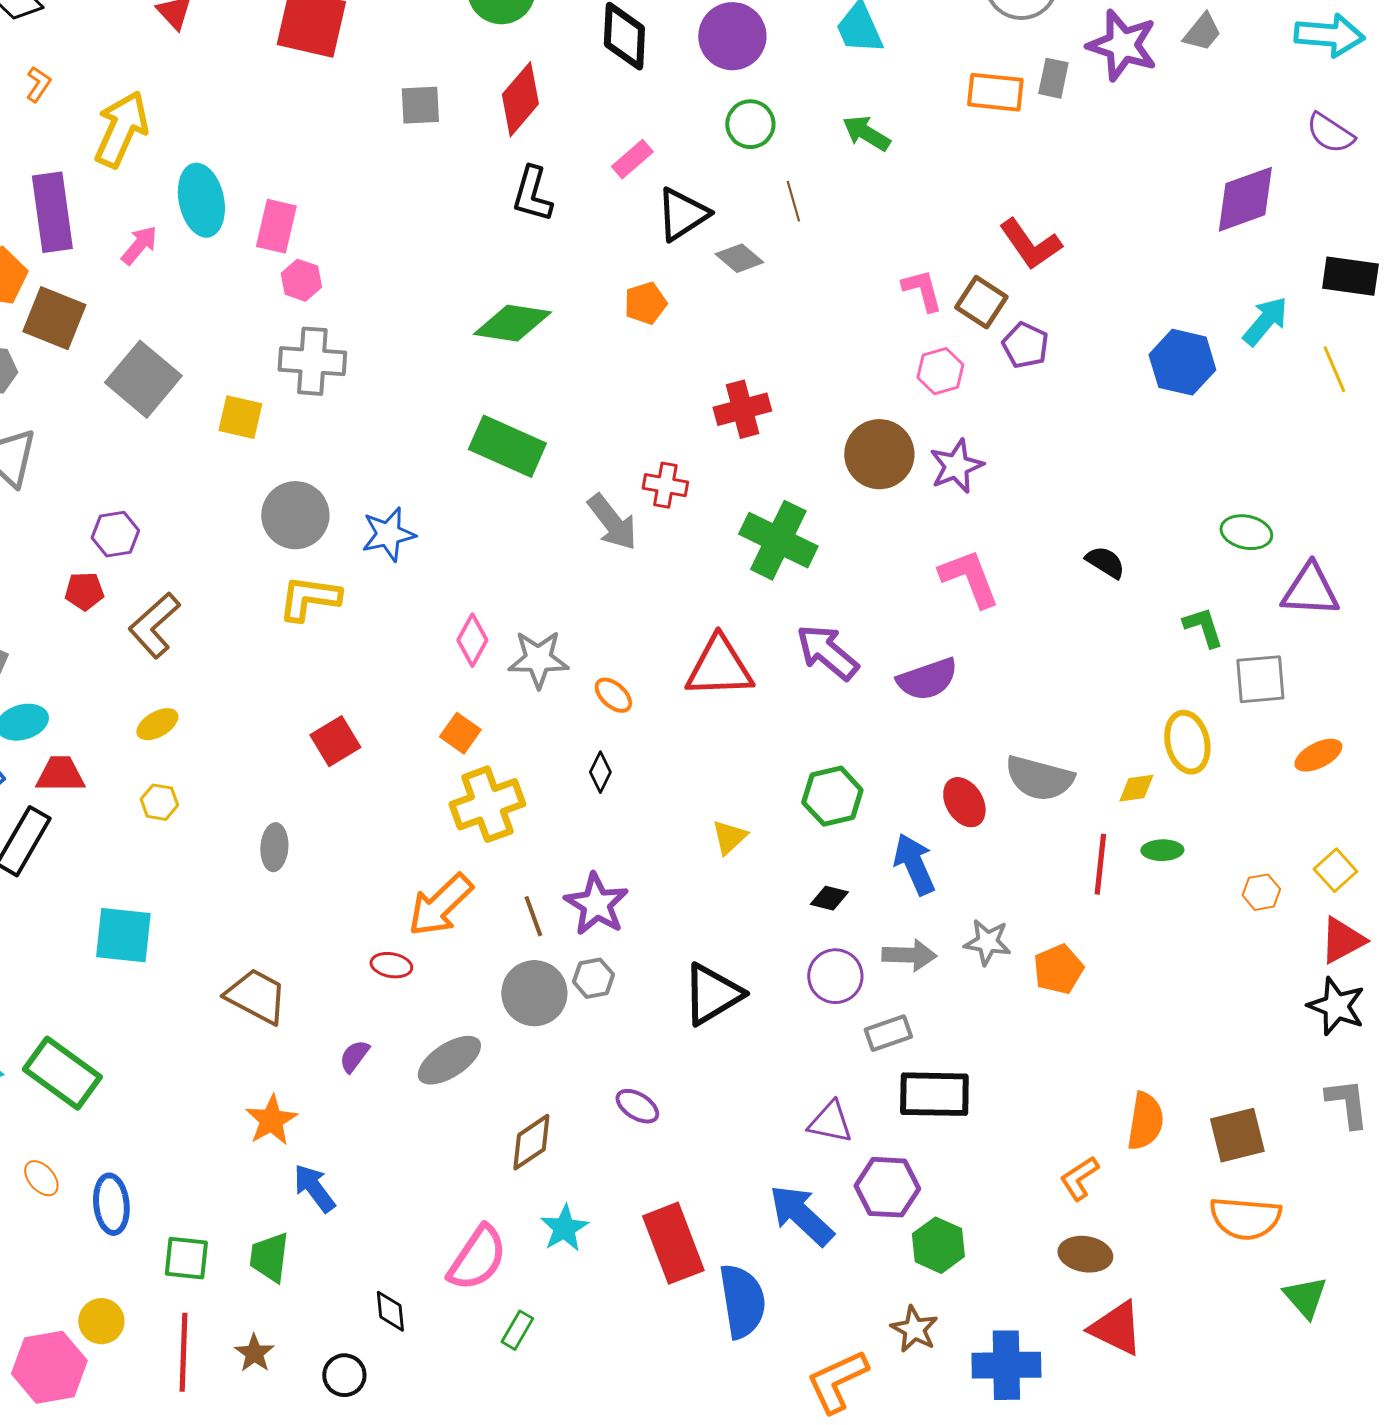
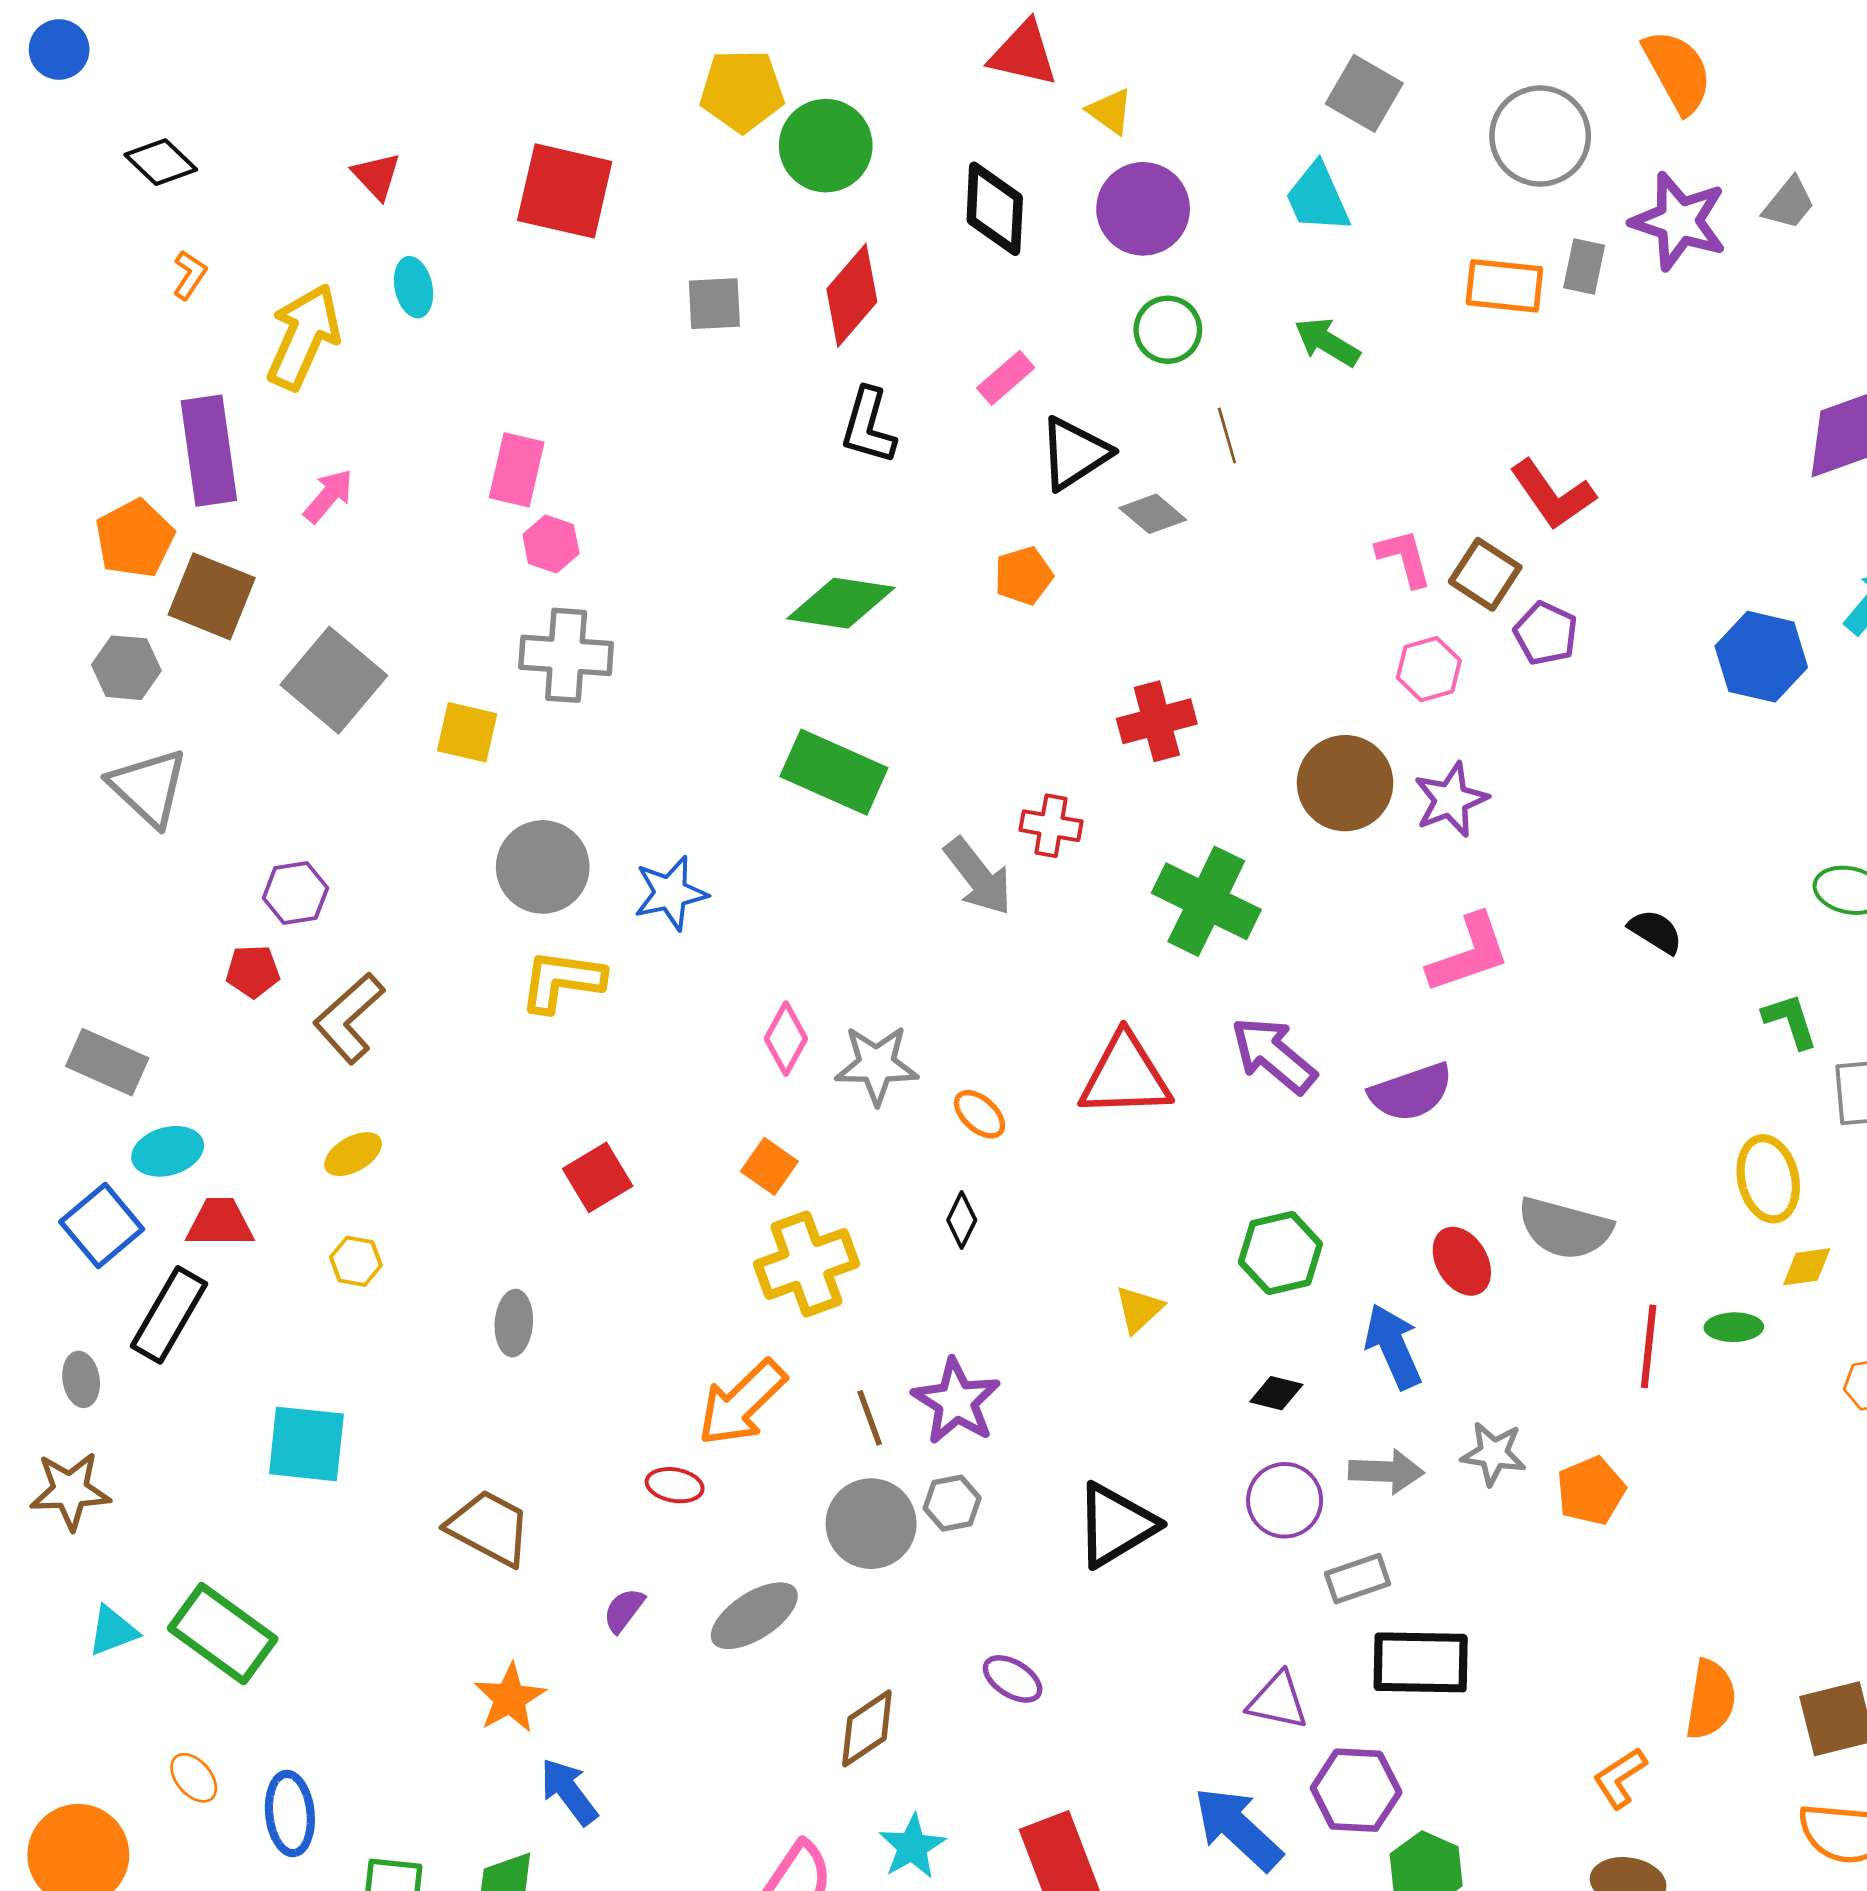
cyan ellipse: (201, 200) -> (414, 287), moved, size x0.6
pink L-shape: (969, 578) -> (1469, 953), turned 92
yellow diamond: (1136, 788) -> (1807, 1267), moved

